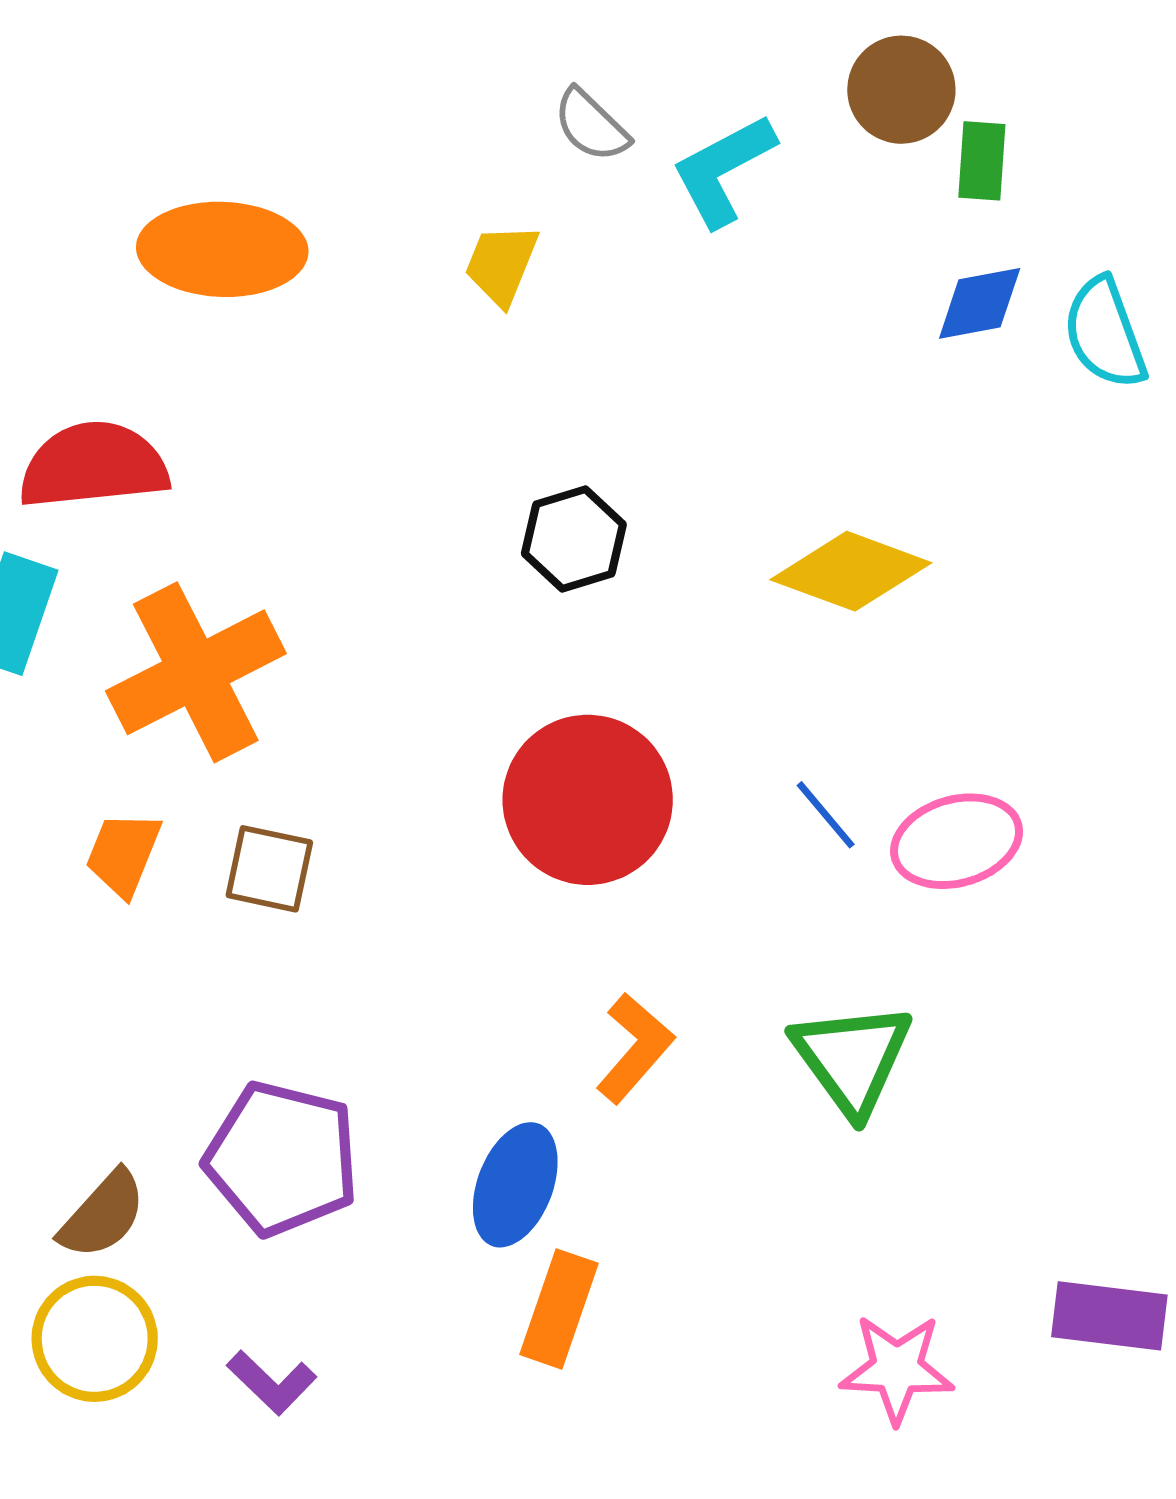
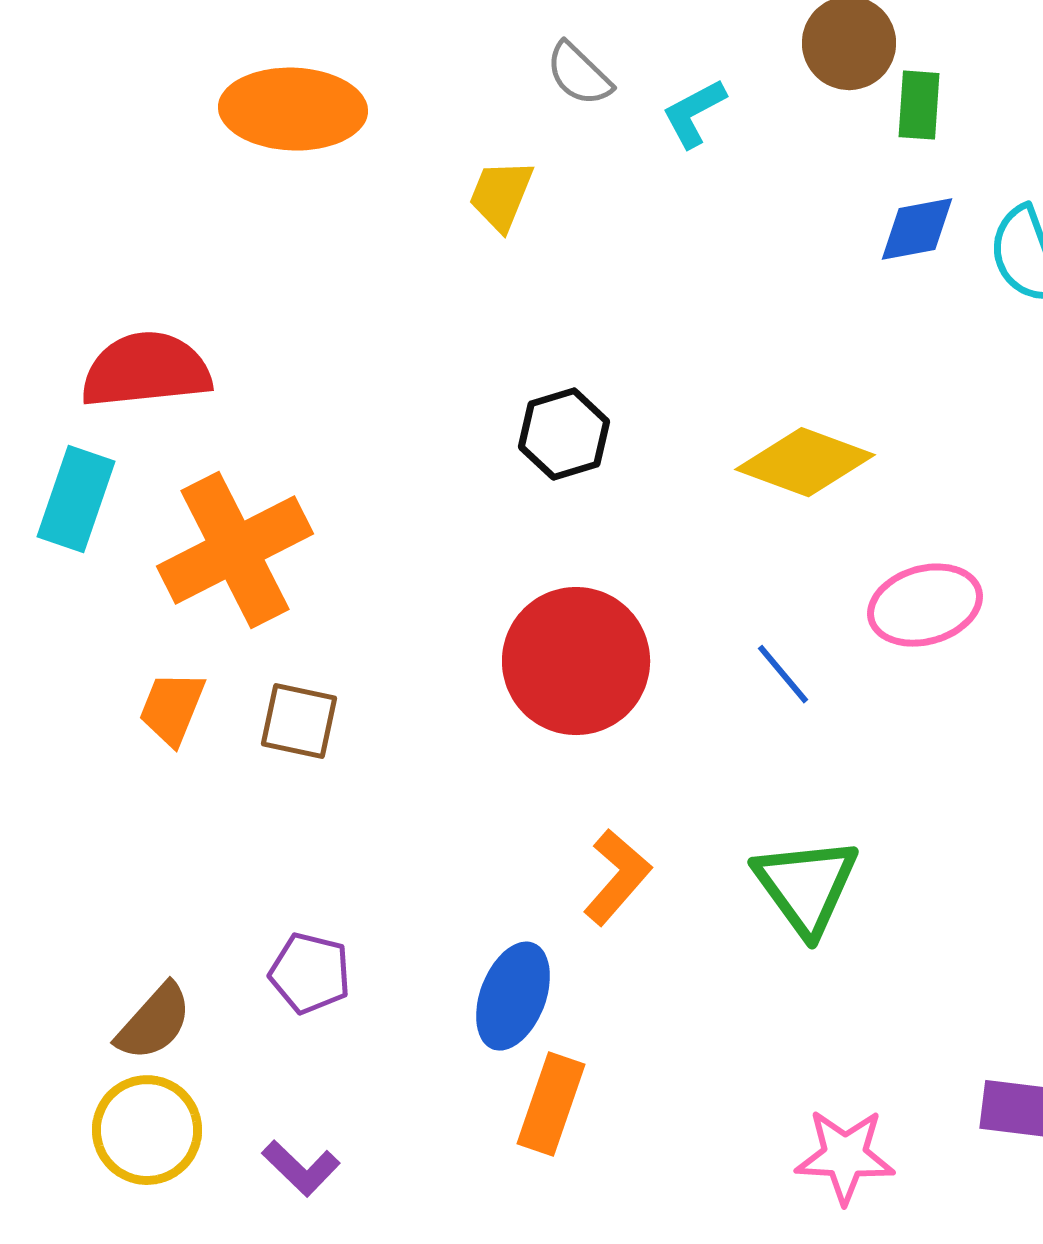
cyan L-shape: (723, 170) -> (694, 113), size x0.7
orange ellipse: (222, 249) -> (293, 109), moved
pink ellipse: (957, 841) -> (925, 605), moved
purple pentagon: (282, 1158) -> (310, 973), size x0.6

